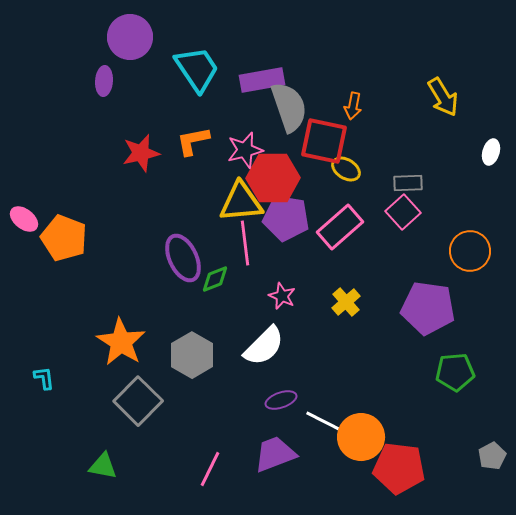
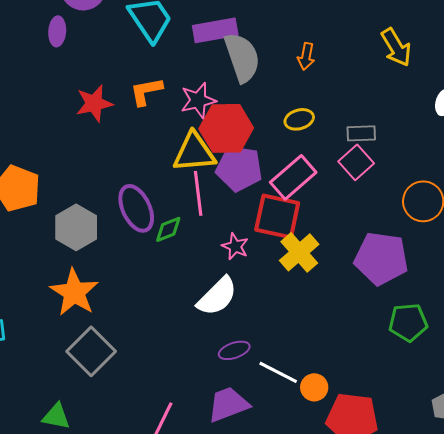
red square: (324, 141) -> (277, 216), moved
yellow ellipse: (346, 169) -> (299, 119), turned -48
yellow cross: (346, 302) -> (299, 252), size x1.4
gray hexagon: (192, 355) -> (76, 227), moved
orange circle: (361, 437) -> (314, 387), size x0.6

